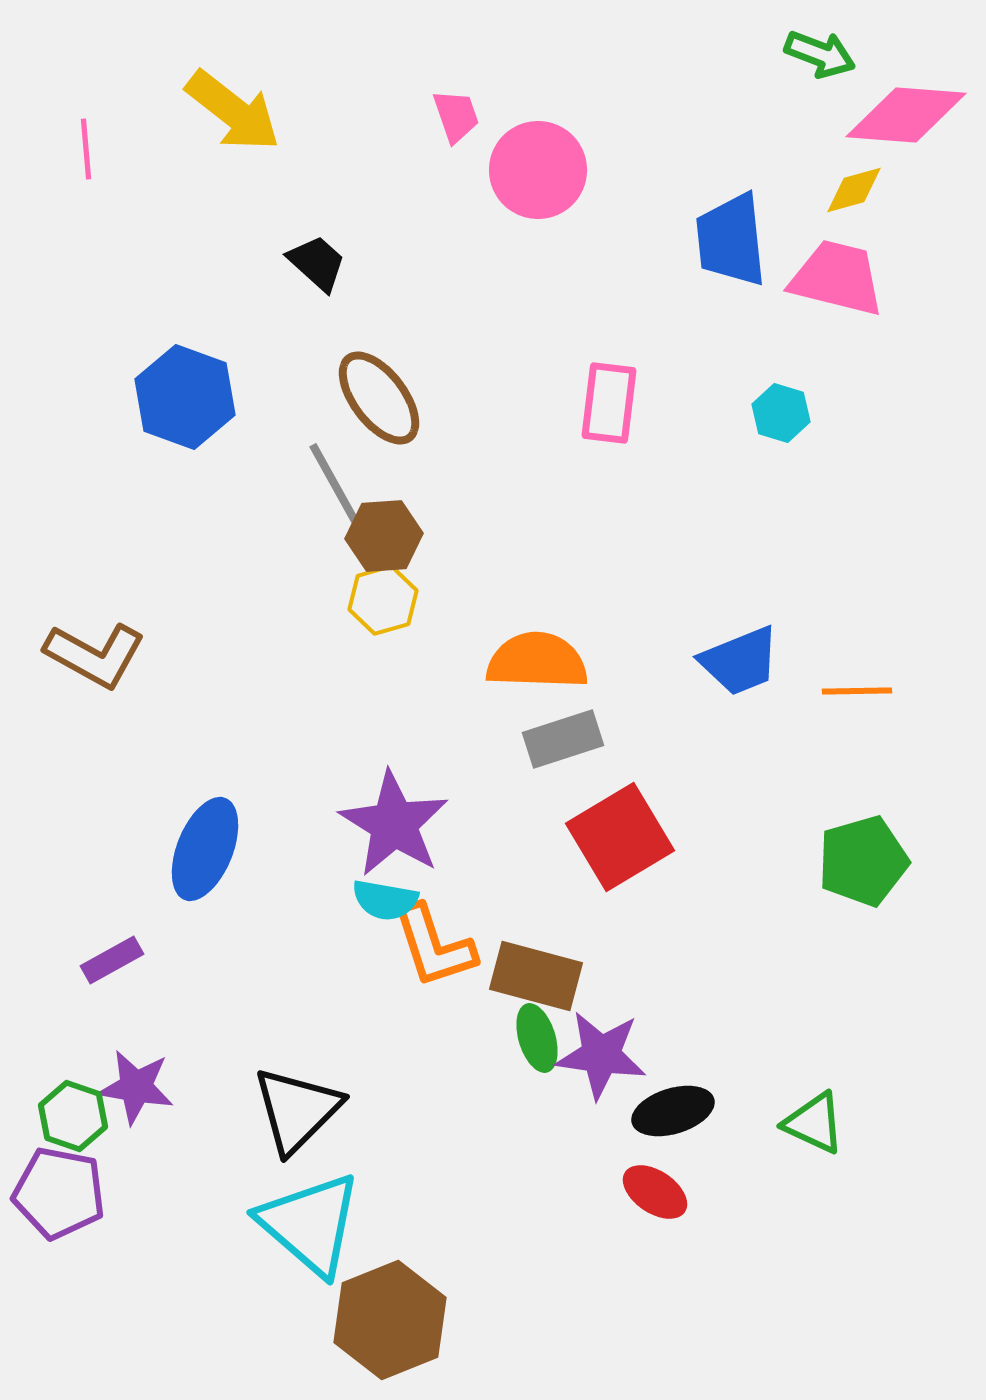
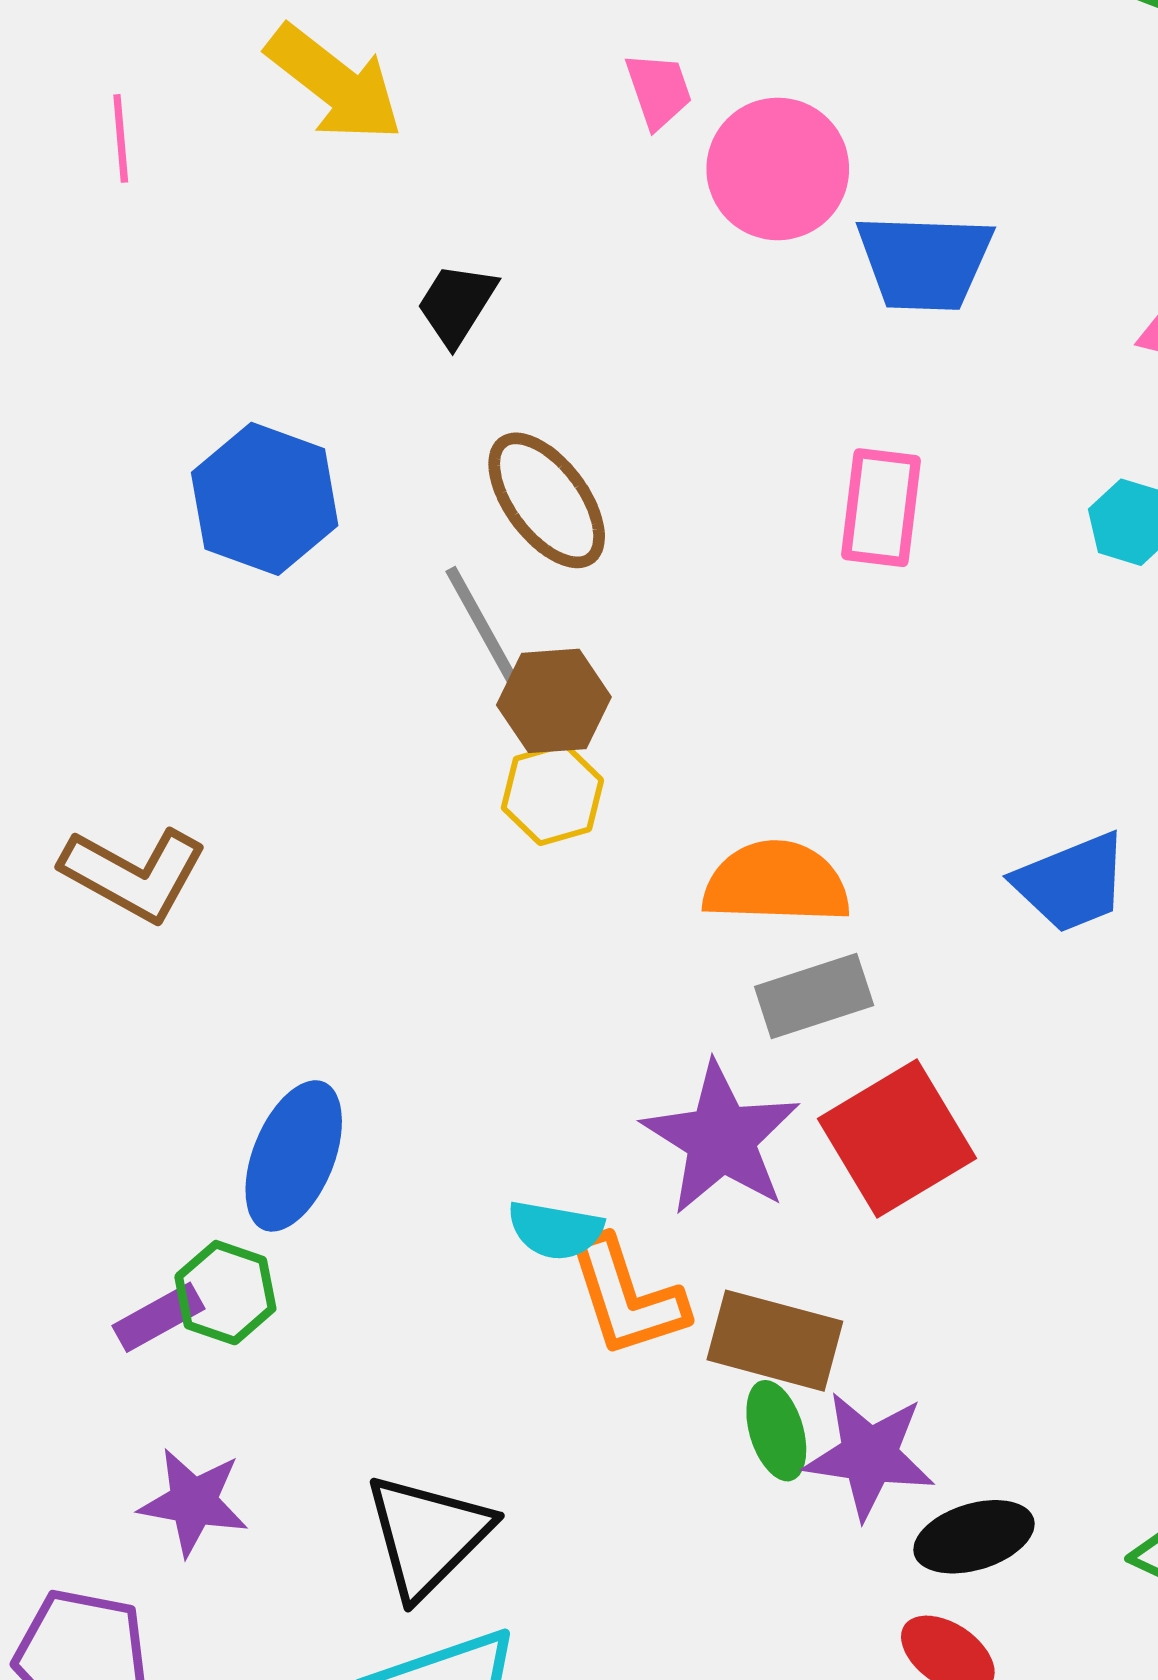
blue trapezoid: (731, 240) -> (925, 262), moved, turned -82
black trapezoid: (317, 263) -> (457, 304), turned -100
purple star: (394, 824) -> (721, 1138), moved
green hexagon: (73, 1116) -> (225, 1293), moved

